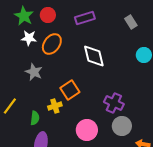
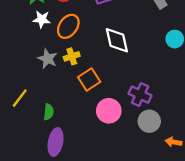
yellow cross: (55, 106) -> (72, 56), moved
pink circle: (87, 130) -> (109, 111), moved

